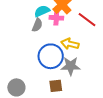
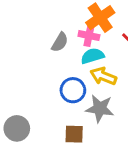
cyan semicircle: (42, 11) -> (92, 56), moved
blue circle: (51, 56) -> (73, 90), size x0.7

